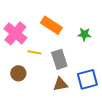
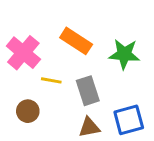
green star: (84, 34) -> (124, 54), size x1.5

